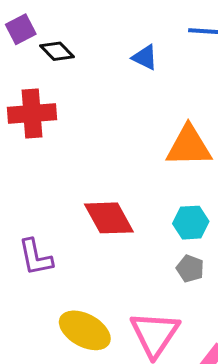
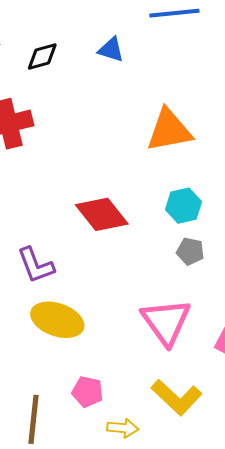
black diamond: (57, 51) -> (42, 56), moved, turned -52
yellow ellipse: (85, 330) -> (57, 320), moved

